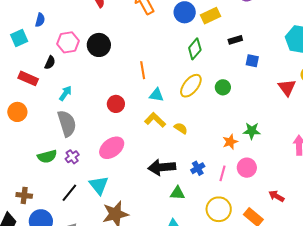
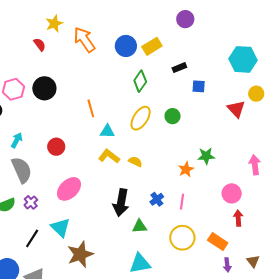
red circle: (116, 104) -> (56, 147), moved
black arrow: (162, 167) -> (121, 203), turned -68
pink circle: (247, 168) -> (232, 193), moved
red arrow: (276, 196) -> (238, 218), turned 63

